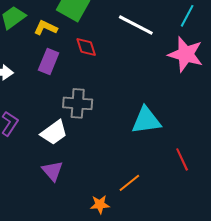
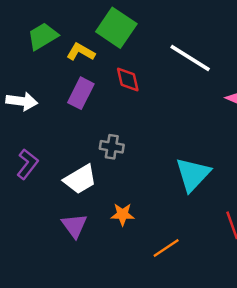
gray cross: (78, 103) -> (112, 147), size x0.7
cyan triangle: (146, 120) -> (193, 174), turned -44
orange star: (100, 205) -> (123, 214), moved

